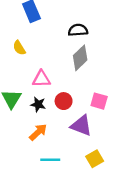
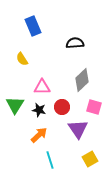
gray diamond: (80, 58) -> (82, 80), moved
purple triangle: (81, 125) -> (78, 129), turned 35
cyan line: (50, 160) -> (50, 160), turned 72

